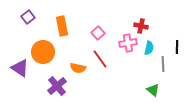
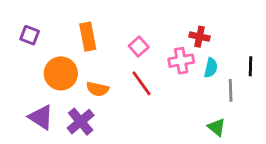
purple square: (28, 17) -> (30, 35), moved, turned -32
purple triangle: (20, 68) -> (41, 117), moved
orange semicircle: (78, 68) -> (98, 89), moved

